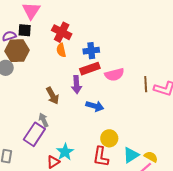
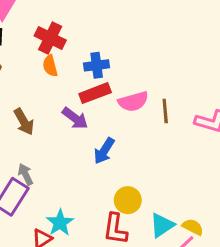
brown line: (146, 84) -> (165, 111), moved
purple arrow: (76, 85) -> (75, 118), turned -48
brown arrow: (52, 96) -> (24, 122), moved
blue arrow: (95, 106) -> (104, 151), turned 108

